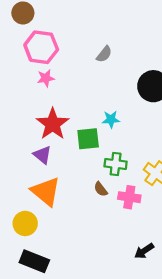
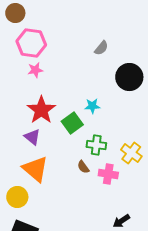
gray semicircle: (104, 54) -> (101, 48), moved
green square: (88, 139) -> (72, 123), turned -30

